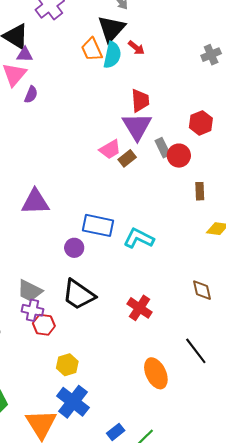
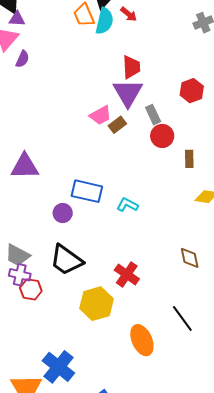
red circle: (179, 156) -> (162, 136), moved
cyan L-shape: (139, 238) -> (127, 205), size x0.7
yellow hexagon: (67, 365) -> (97, 304), moved, size x1.5

